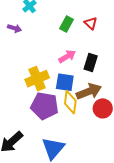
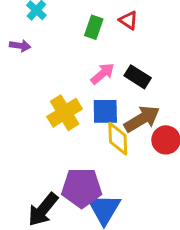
black rectangle: (91, 62) -> (138, 77), turned -66
purple pentagon: (45, 106) -> (82, 188), moved

